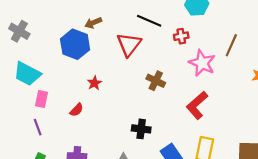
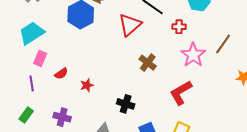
cyan trapezoid: (27, 74) -> (32, 33), turned 108
red star: (94, 83) -> (87, 85), moved
red semicircle: (77, 110) -> (61, 74), moved

